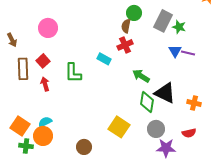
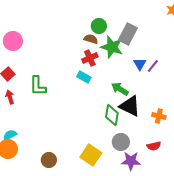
brown semicircle: (126, 26) -> (91, 39), turned 96
green star: (179, 27) -> (112, 47), moved, size x1.6
purple line: (188, 53) -> (153, 66), turned -64
cyan rectangle: (104, 59) -> (84, 77), moved
green arrow: (141, 76) -> (120, 89), moved
yellow square: (119, 127) -> (91, 155), moved

